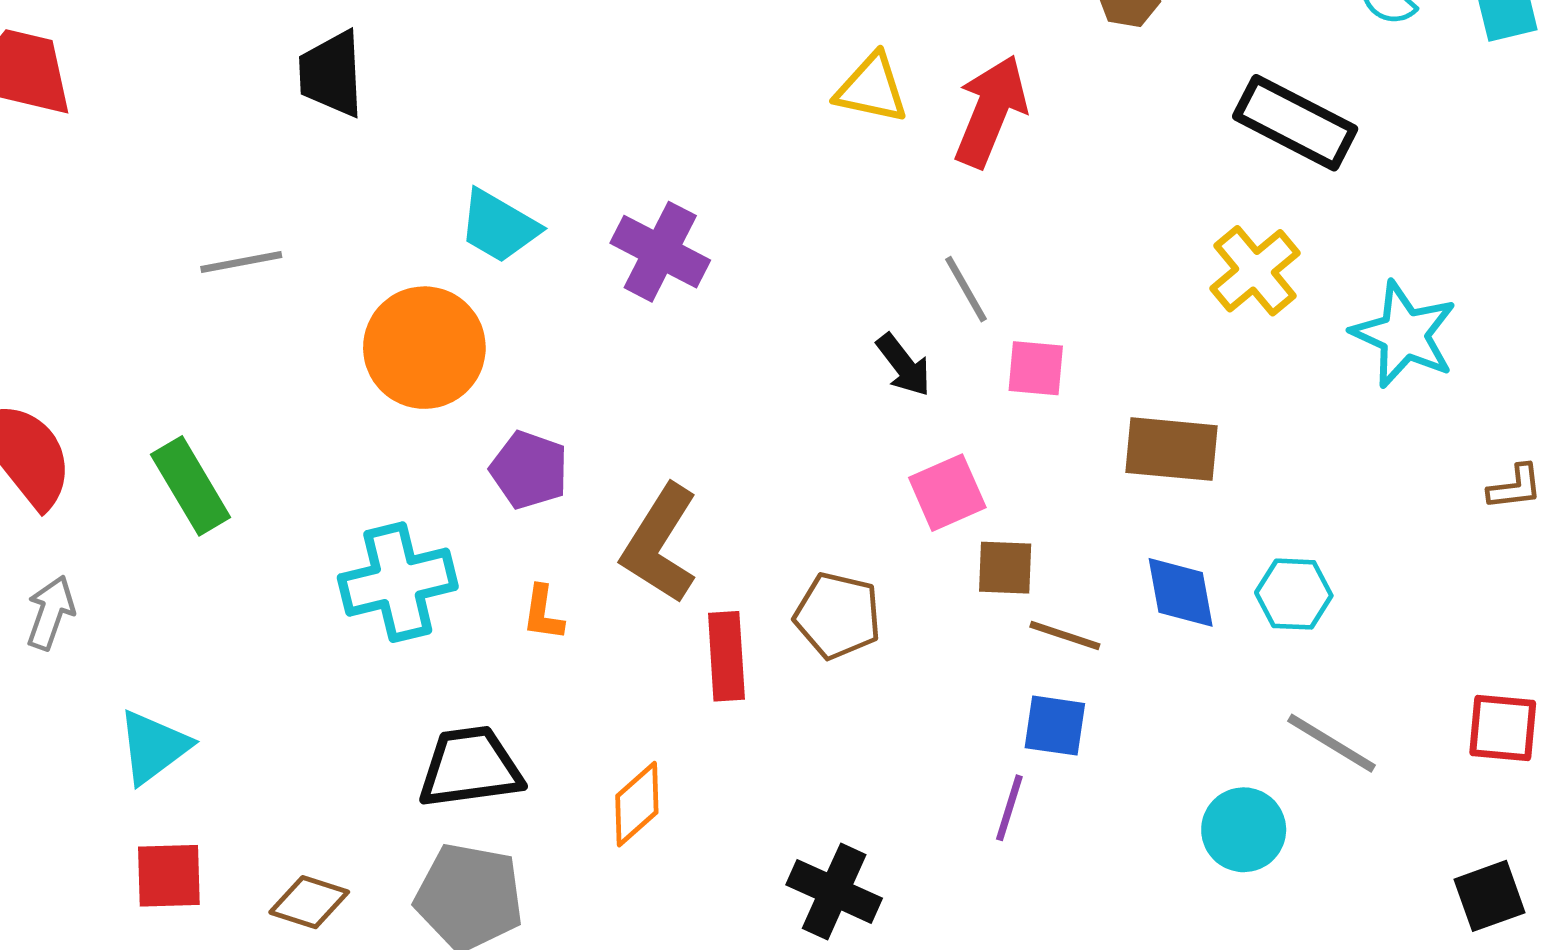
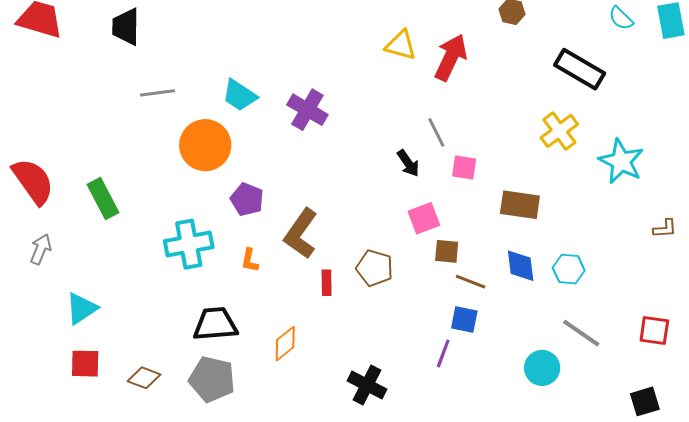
black trapezoid: (331, 74) -> (126, 27), moved
gray line: (241, 262) -> (158, 93), moved
red rectangle: (726, 656) -> (327, 283), size x0.7

